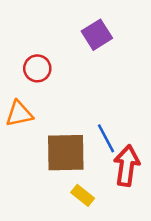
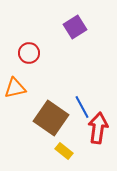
brown square: (66, 153) -> (51, 118), turned 36

